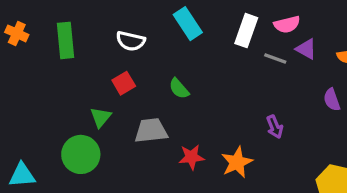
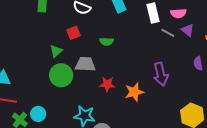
white rectangle: (246, 31) -> (153, 13), turned -42
green semicircle: (179, 89) -> (106, 42), turned -56
purple arrow: (275, 127) -> (161, 74), size x1.6
green circle: (81, 154) -> (61, 75), moved

